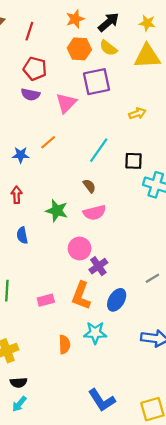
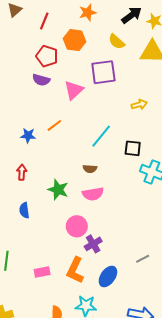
black arrow: (109, 22) -> (132, 15), moved
orange hexagon: (79, 49) -> (75, 40), moved
brown semicircle: (89, 186) -> (90, 169), turned 128

